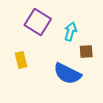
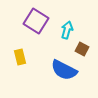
brown square: (86, 52) -> (82, 49), turned 32

